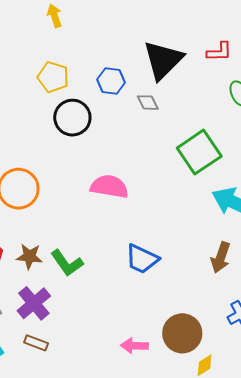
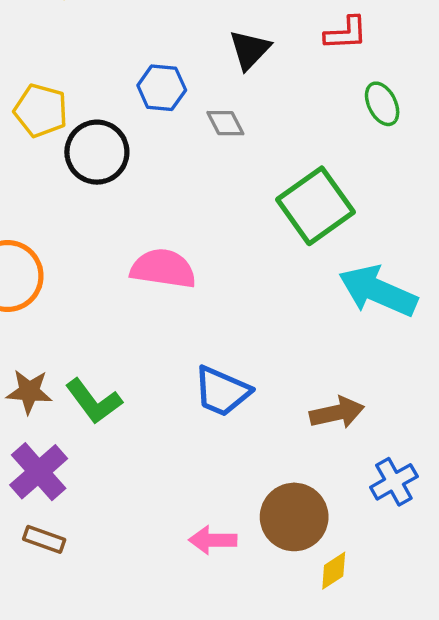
black triangle: (163, 60) -> (250, 50), size x0.6
yellow pentagon: (53, 77) -> (41, 111), moved
brown arrow: (221, 257) -> (337, 413), moved, turned -120

